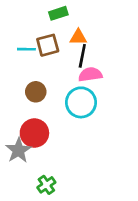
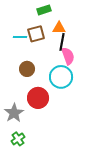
pink semicircle: (90, 74) -> (68, 56), turned 78
red circle: (34, 133) -> (38, 98), moved
green cross: (46, 185) -> (18, 139), moved

